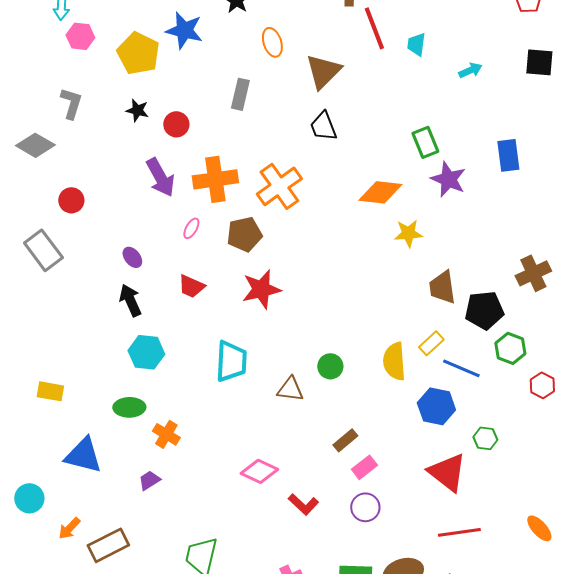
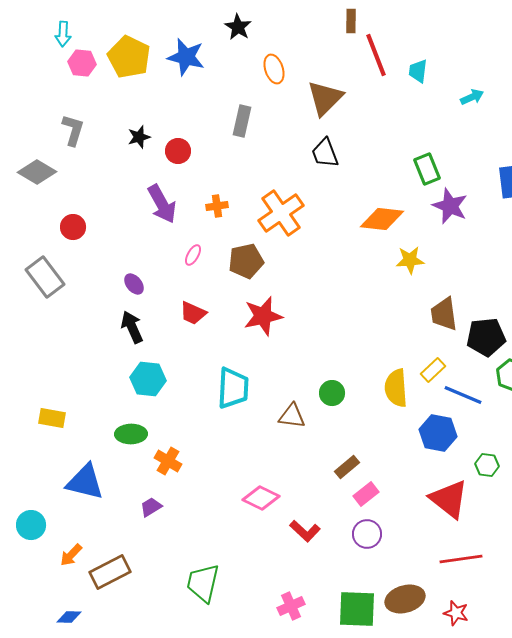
yellow pentagon: (138, 53) -> (129, 57), moved
black star: (137, 110) -> (139, 137), turned -30
orange cross: (215, 179) -> (217, 206), size x0.5

